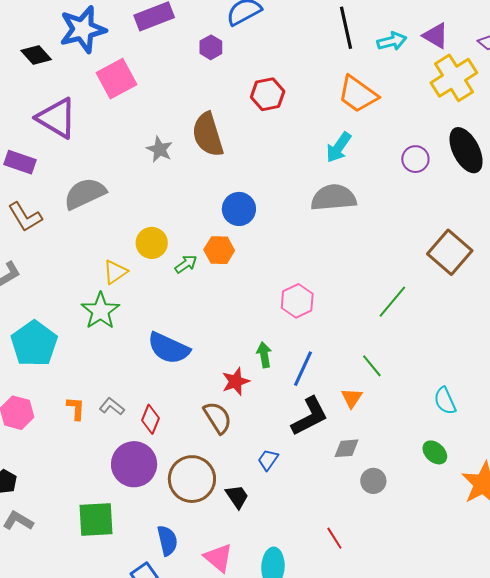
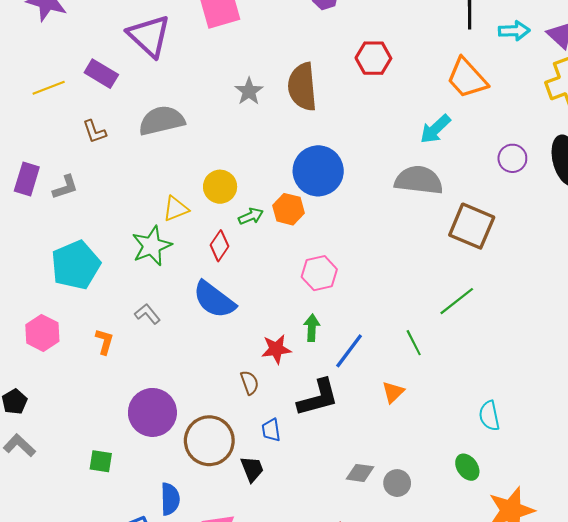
blue circle: (239, 209) -> (318, 171), size x1.4
brown L-shape: (25, 217) -> (94, 132), size x0.7
brown square: (450, 252) -> (472, 226), moved, turned -30
pink hexagon: (297, 301) -> (319, 273), moved
green line: (372, 366) -> (414, 343), moved
gray L-shape: (112, 406) -> (147, 314), moved
black L-shape: (310, 416) -> (318, 398), moved
brown semicircle: (218, 418) -> (250, 383), size x0.7
red diamond: (151, 419) -> (219, 246), moved
gray diamond: (346, 448) -> (360, 473), moved
blue trapezoid: (268, 460) -> (271, 430), moved, turned -55
green square: (96, 519) -> (101, 461), size x0.6

